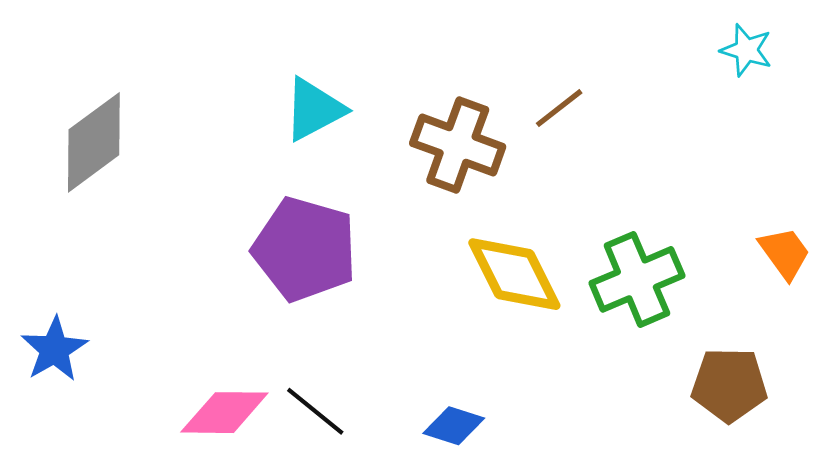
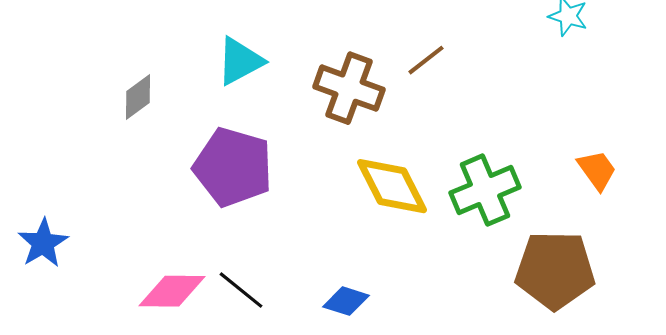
gray diamond: (94, 142) -> (138, 97), moved, size x0.6
brown pentagon: (729, 385) -> (555, 270), size x1.4

